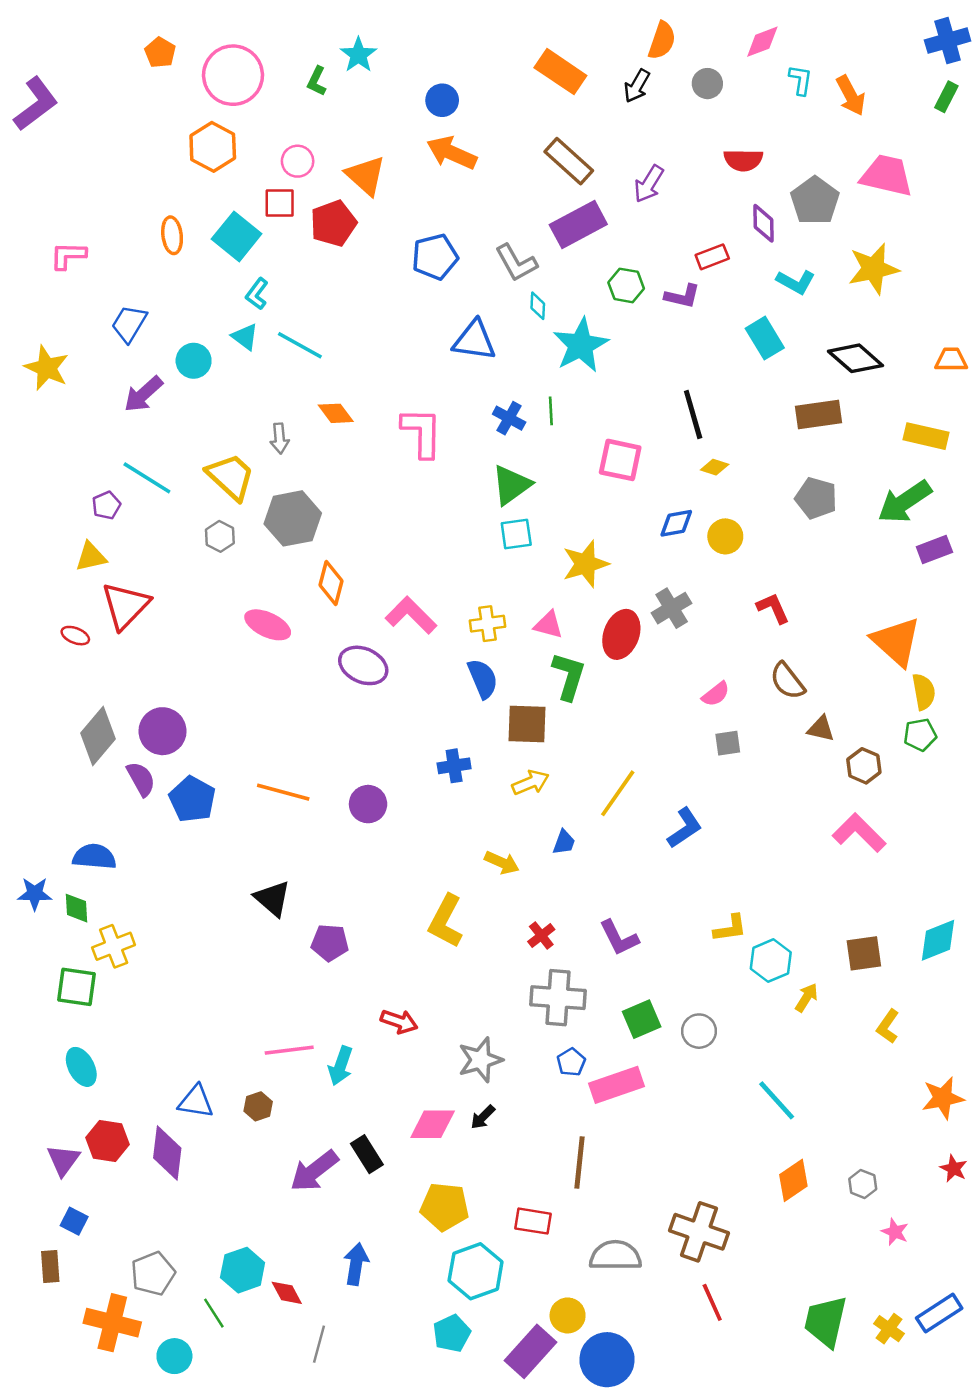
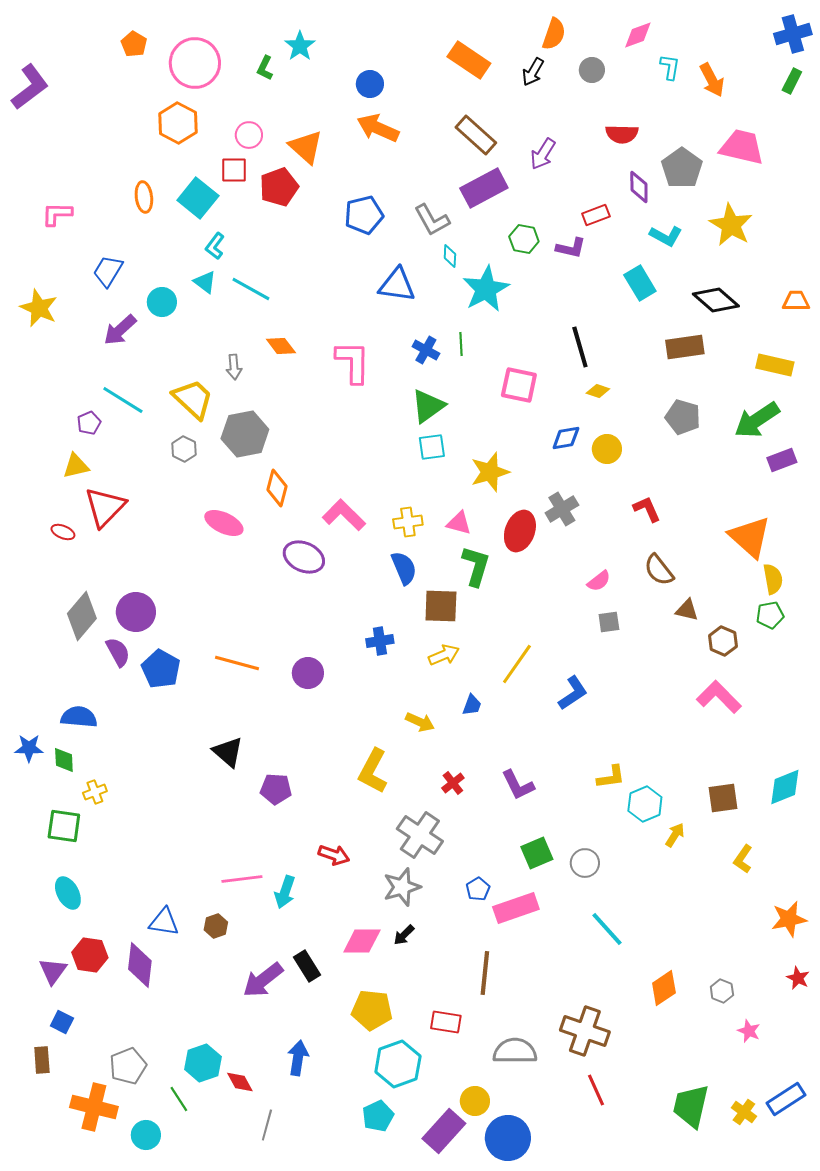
yellow star: (873, 269) -> (731, 225), turned -30
yellow cross: (114, 946) -> (95, 792), size x0.7
gray cross: (558, 998) -> (420, 835), moved, turned 30
cyan line: (777, 1100) -> (607, 929), moved

